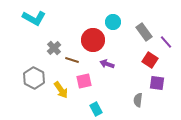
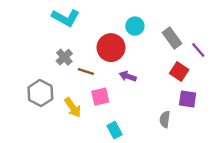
cyan L-shape: (34, 18) -> (66, 18), moved

